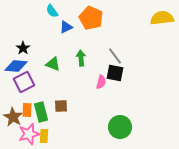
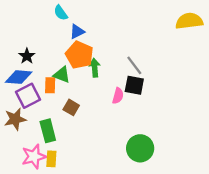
orange pentagon: (91, 18) -> (79, 55), moved
brown square: (61, 106) -> (71, 107), moved, turned 32
orange rectangle: (27, 110) -> (50, 85), moved
brown star: (13, 117) -> (15, 119), moved, turned 30

